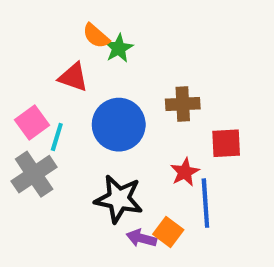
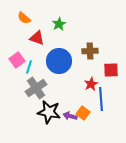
orange semicircle: (96, 36) -> (24, 18), moved
gray cross: (34, 174) -> (36, 88), moved
black star: (119, 199) -> (49, 112), moved

